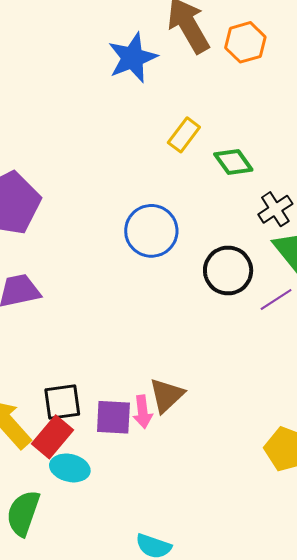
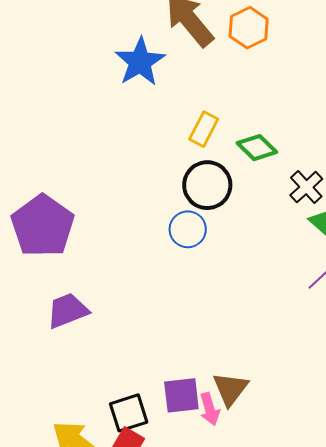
blue circle: (151, 231) -> (188, 229), size x0.7
black circle: (228, 271) -> (207, 185), moved
purple square: (113, 417) -> (181, 395), moved

